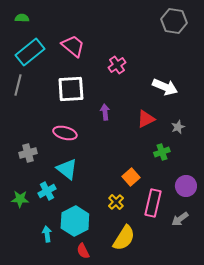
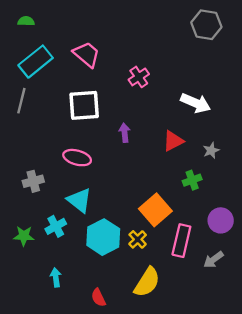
orange square: (131, 177) -> (155, 210), size x1.5
cyan hexagon: (75, 221) -> (103, 237), moved

